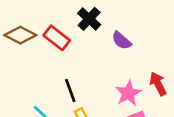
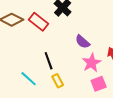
purple semicircle: (122, 41) -> (83, 42), moved

